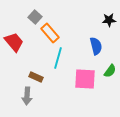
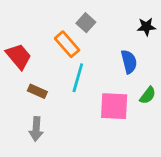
gray square: (35, 17) -> (86, 23), moved
brown rectangle: (36, 77) -> (37, 91), moved

